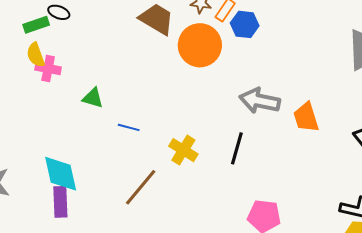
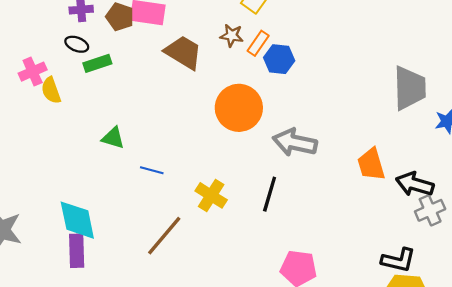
green rectangle: (36, 25) -> (97, 63), moved
orange circle: (200, 45) -> (239, 108), moved
pink cross: (48, 68) -> (33, 72), moved, turned -35
orange trapezoid: (306, 117) -> (371, 164), moved

